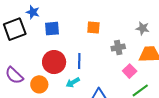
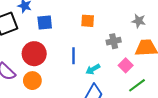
red circle: (54, 62) -> (34, 54), moved
cyan arrow: (73, 82) -> (93, 69), moved

